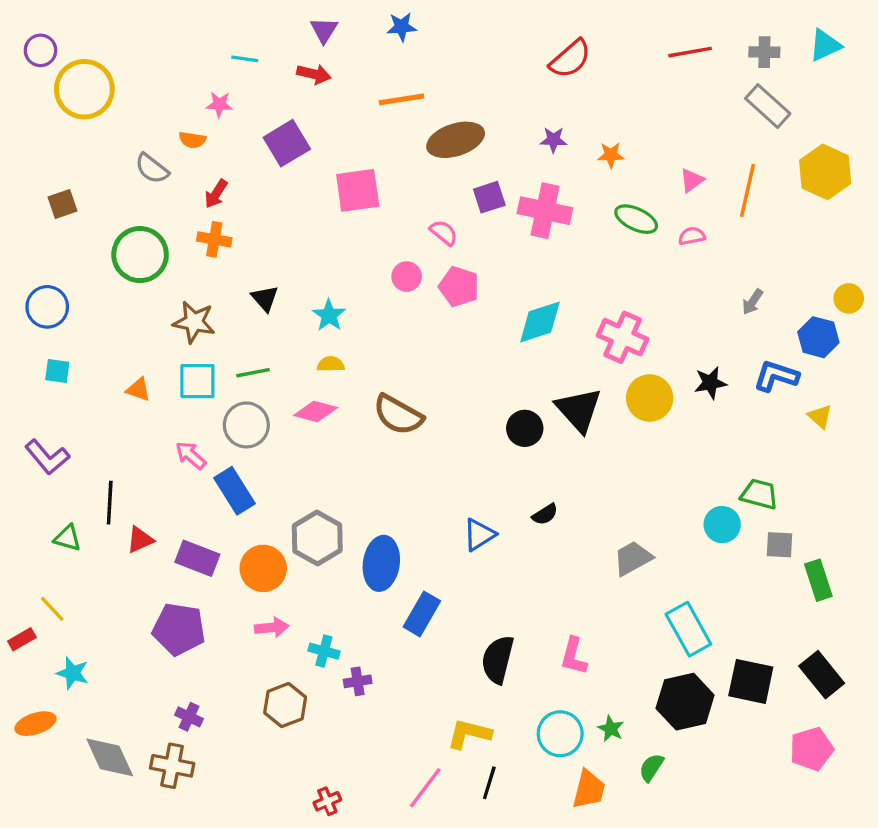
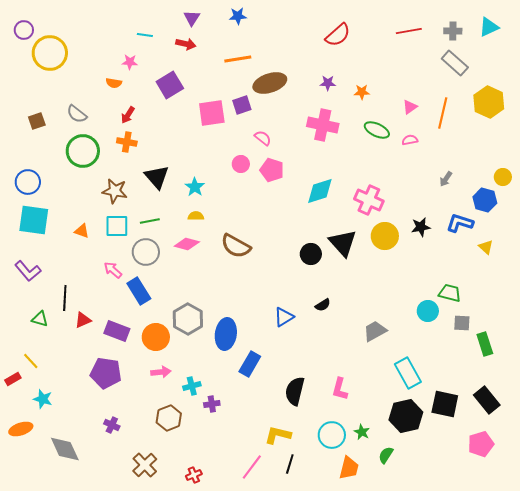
gray semicircle: (152, 168) -> (77, 114), moved
purple square: (489, 197) -> (242, 105), moved
black triangle: (265, 298) -> (157, 177), size x1.5
cyan square: (57, 371) -> (34, 220), size x2.0
cyan cross: (324, 651) -> (192, 386), turned -30
brown cross: (172, 766) -> (145, 465), moved, turned 35

